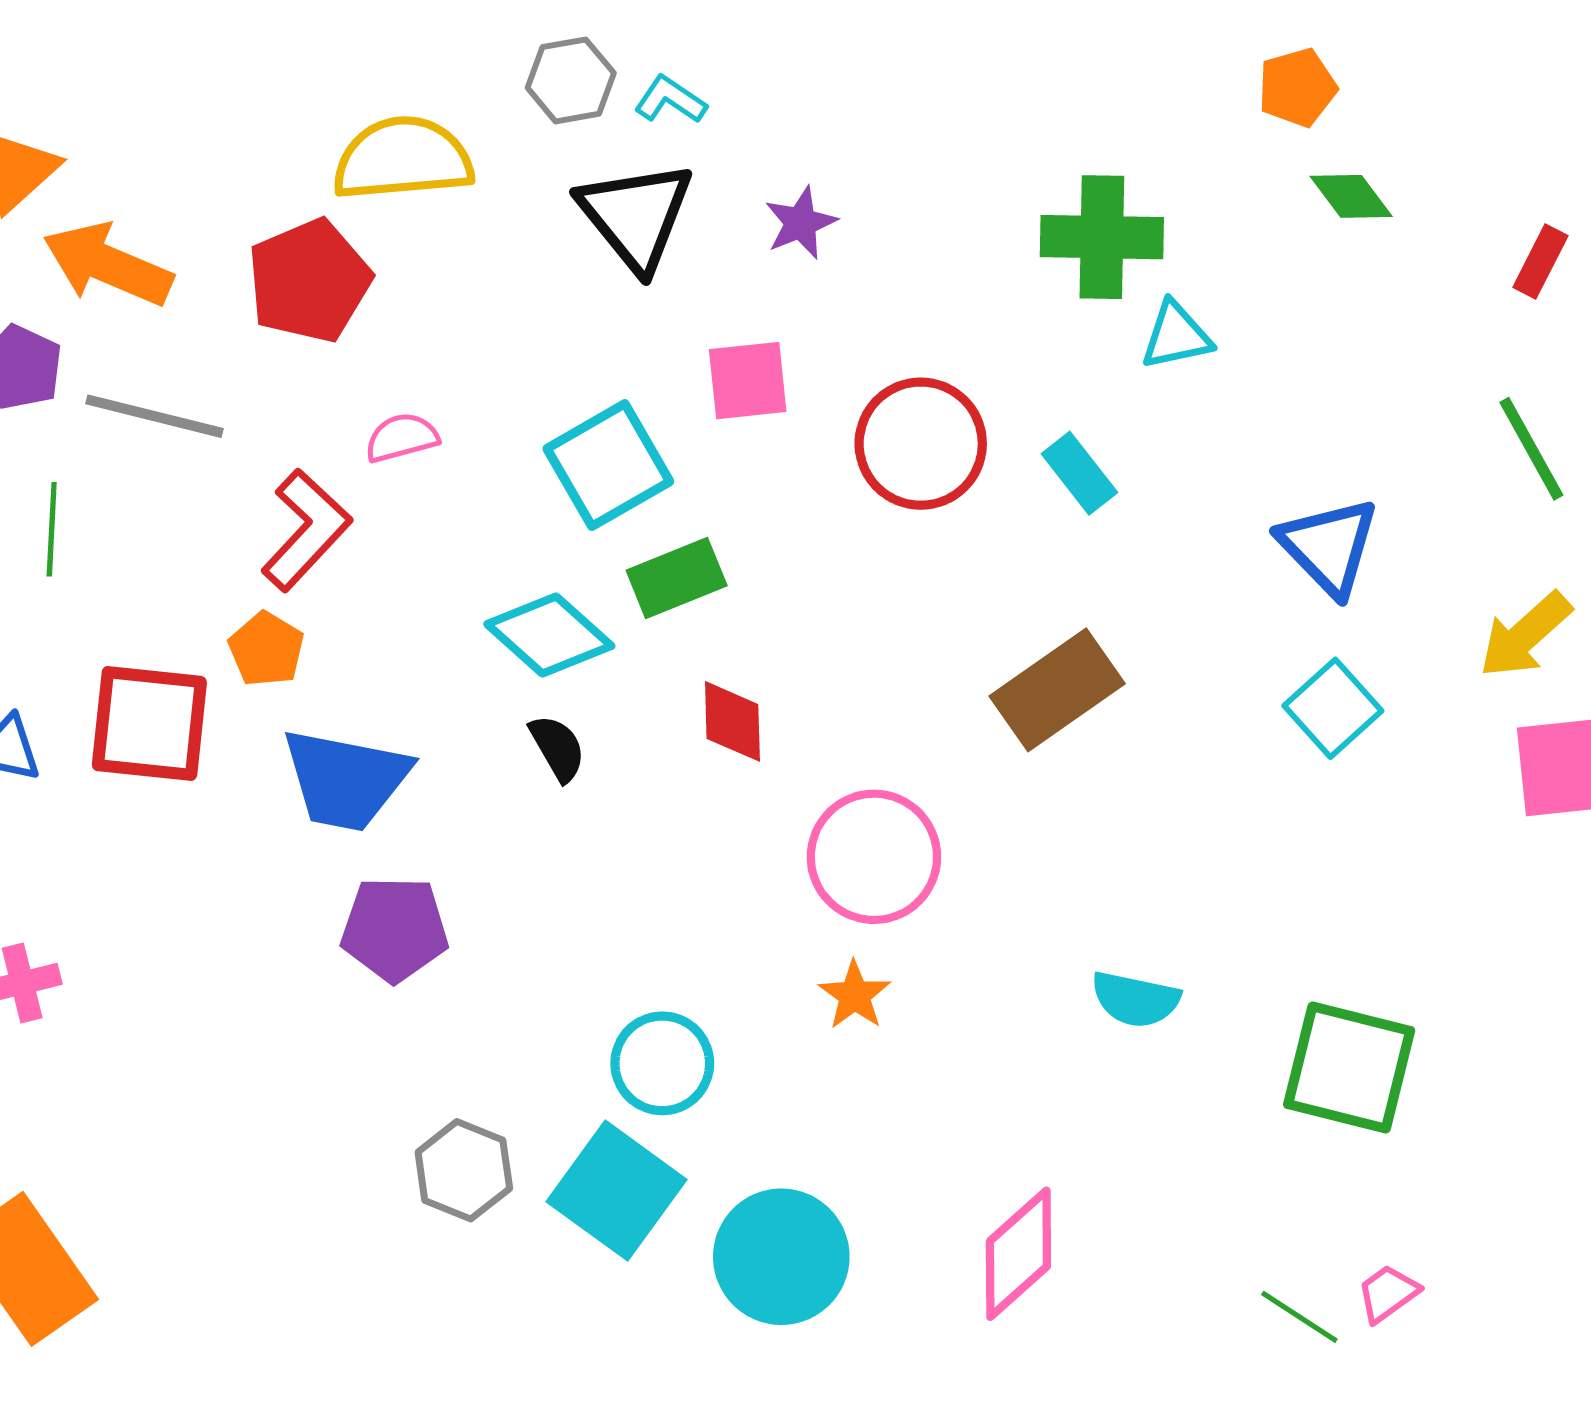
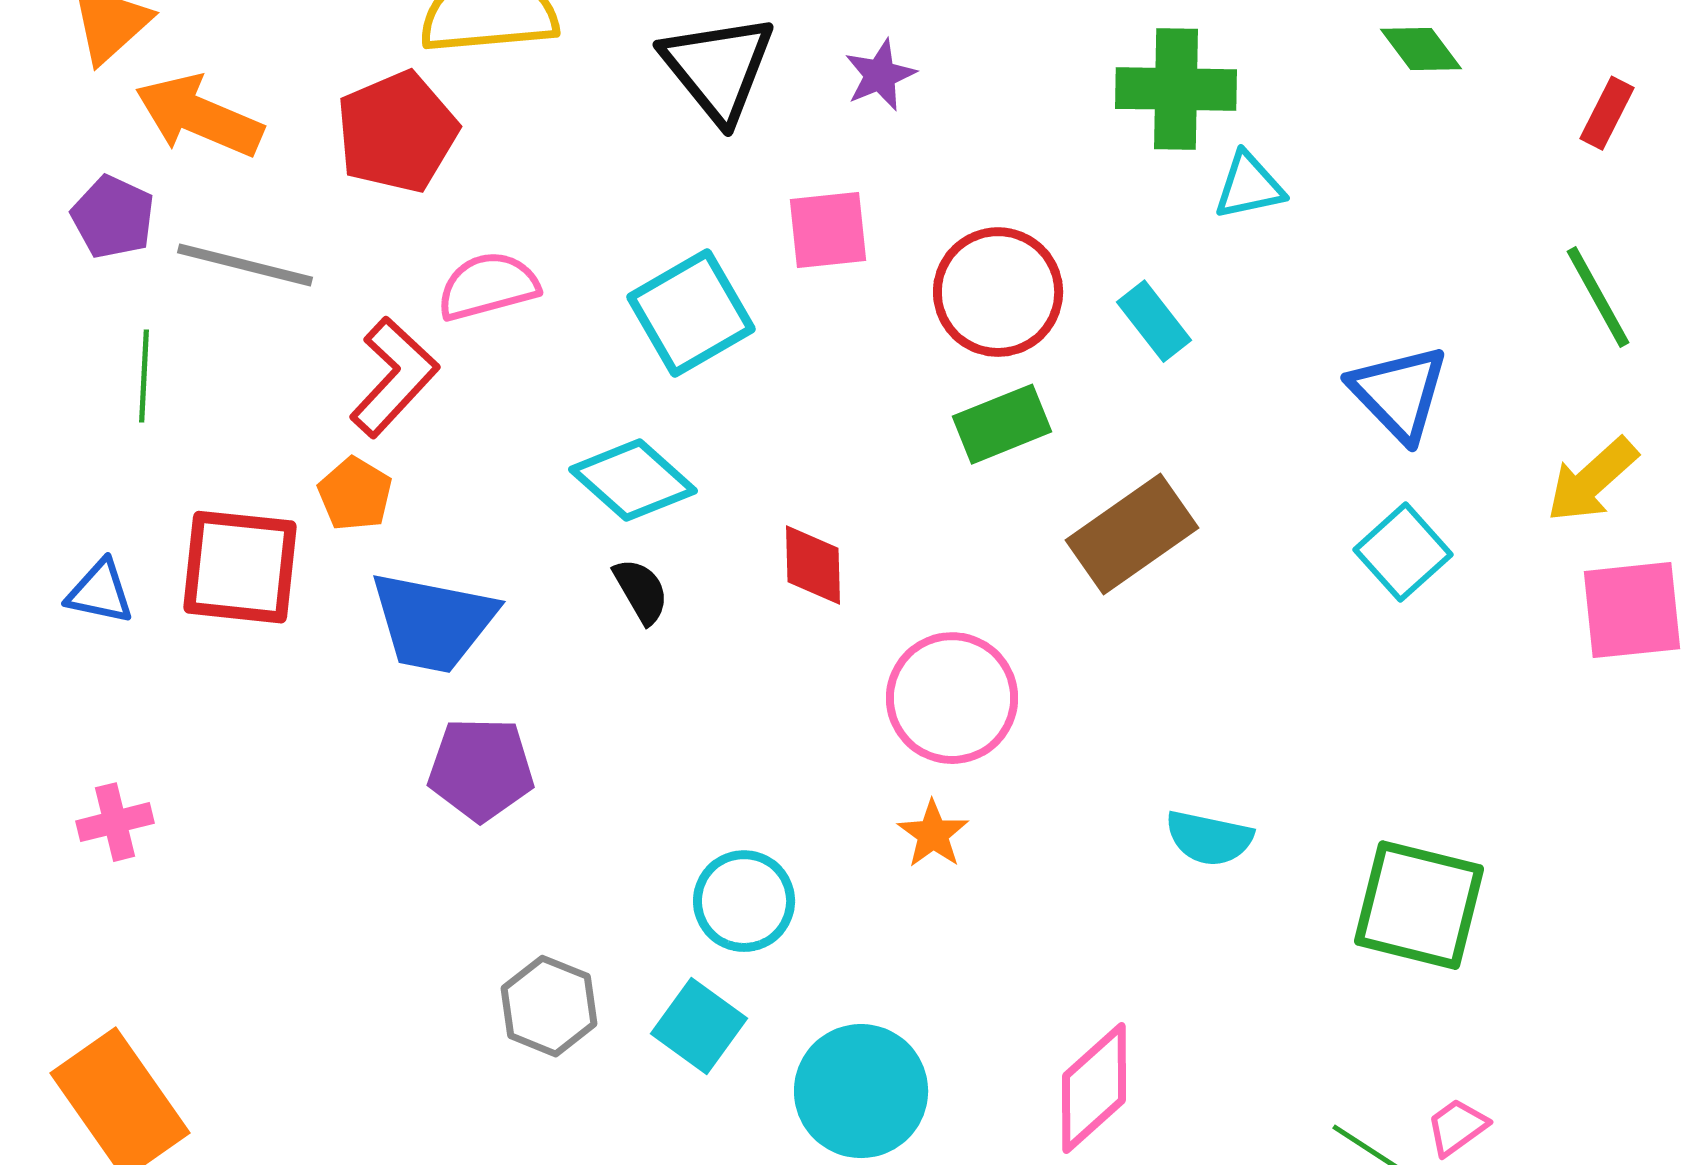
pink semicircle: (402, 438) -> (488, 286), size x1.4
green rectangle: (677, 578) -> (1002, 424), moved
cyan square: (616, 1191) -> (699, 1026), size x0.7

